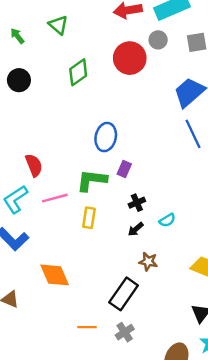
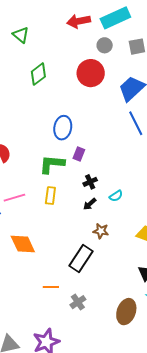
red circle: (130, 58) -> (91, 73), moved
pink line: (55, 198) -> (14, 198), moved
gray cross: (125, 332) -> (78, 302), moved

